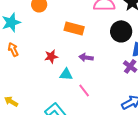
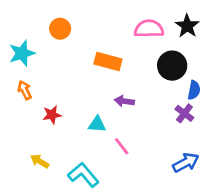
red star: (51, 56) -> (52, 115), moved
yellow arrow: (11, 101) -> (40, 161), moved

